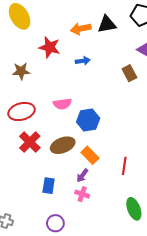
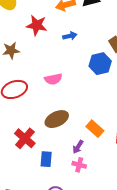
blue hexagon: (88, 120) -> (100, 64), moved
red cross: (30, 142) -> (25, 138), moved
orange rectangle: (90, 155) -> (95, 129), moved

